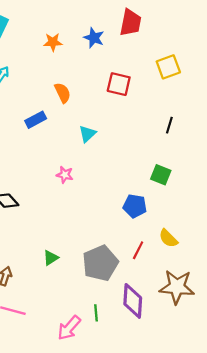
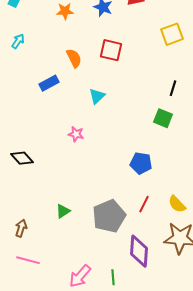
red square: (119, 84) -> (111, 50), moved
green square: (161, 175) -> (163, 118), moved
yellow semicircle: (168, 238) -> (177, 204), moved
green line: (96, 313) -> (113, 277), moved

